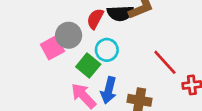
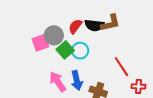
green square: (88, 65) -> (65, 50), moved
blue arrow: (109, 90) -> (77, 80), turned -36

